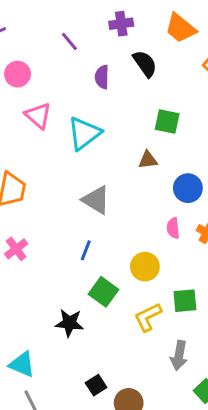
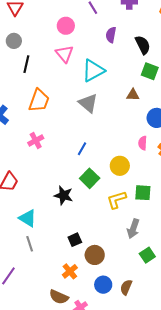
black semicircle: (145, 64) -> (143, 45), moved
pink circle: (18, 74) -> (66, 26), moved
gray triangle: (96, 200) -> (88, 103), moved

